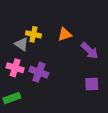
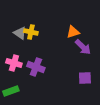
orange triangle: (65, 34) -> (73, 32), moved
gray triangle: (22, 44) -> (20, 33), moved

